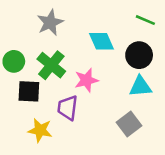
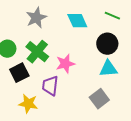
cyan diamond: (101, 41) -> (77, 21), moved
black square: (29, 91) -> (19, 73), turned -30

